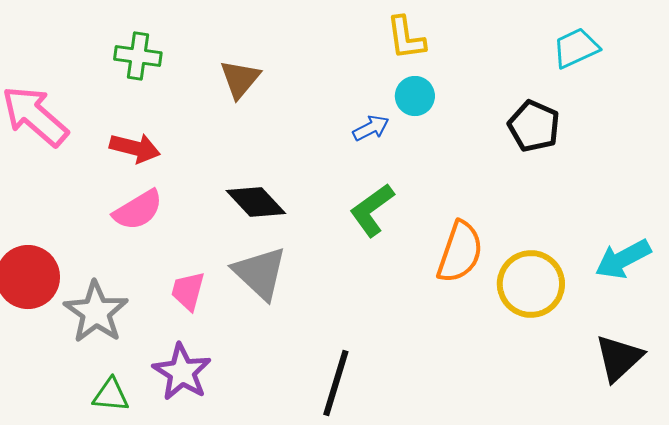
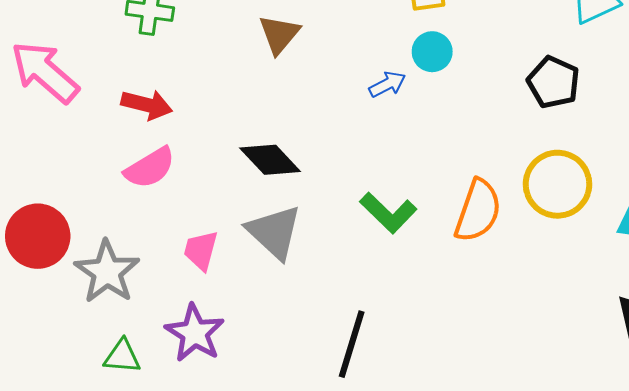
brown triangle: (240, 79) -> (279, 34), moved
green L-shape: (372, 210) -> (388, 213), moved, turned -100
yellow circle: (531, 284) -> (557, 184), moved

